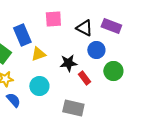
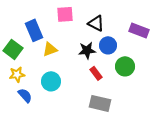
purple rectangle: (111, 26) -> (139, 30), moved
black star: (68, 63) -> (87, 50), moved
gray rectangle: (73, 108) -> (100, 103), moved

